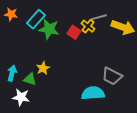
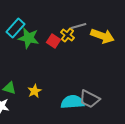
yellow star: (43, 68) -> (35, 91), moved
gray trapezoid: (112, 76) -> (90, 99), moved

